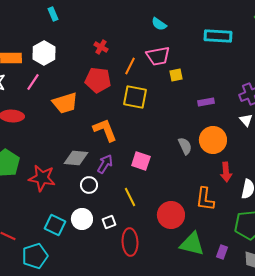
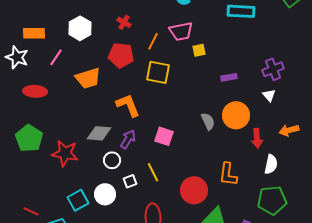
white hexagon: (44, 53) -> (80, 28), moved
red arrow: (226, 172) -> (257, 138), moved
white square: (109, 222) -> (130, 181), moved
cyan square: (55, 225) -> (78, 200), turned 35

